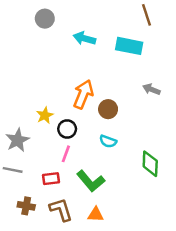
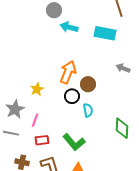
gray circle: (45, 19) -> (54, 10), moved
black circle: (67, 129) -> (72, 96), moved
cyan semicircle: (108, 141) -> (88, 110), turned -120
pink line: (66, 154) -> (35, 120), moved

